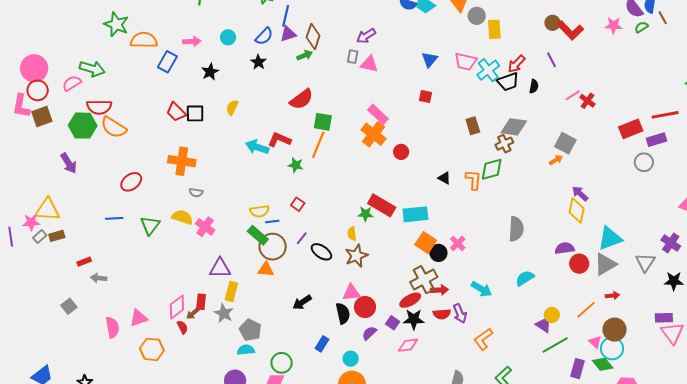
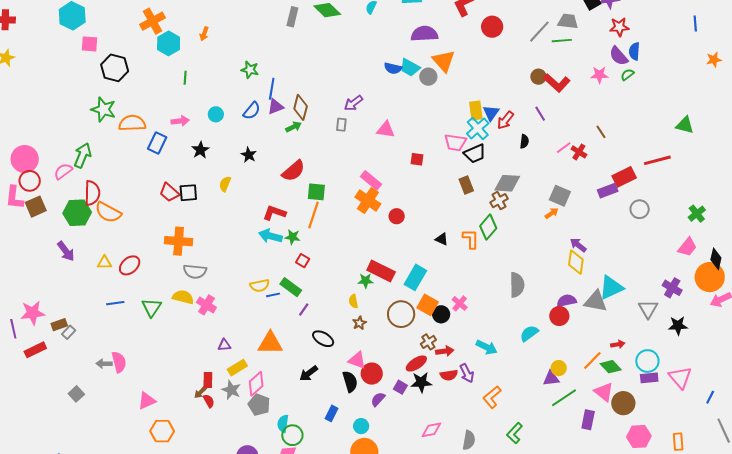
gray circle: (477, 16) -> (428, 77), moved
brown line: (663, 18) -> (601, 132), moved
yellow rectangle: (494, 29) -> (476, 111), moved
blue triangle: (430, 60) -> (491, 113), moved
black star: (258, 62) -> (249, 155), moved
pink trapezoid: (465, 62) -> (455, 142), moved
pink triangle: (369, 64) -> (386, 130), moved
green arrow: (92, 69) -> (83, 155), turned -80
black trapezoid: (508, 82) -> (475, 154), moved
red semicircle: (99, 107) -> (92, 193), turned -85
purple rectangle: (656, 140) -> (608, 191), moved
cyan arrow: (257, 147) -> (270, 236), moved
green diamond: (492, 169) -> (488, 227), turned -30
gray semicircle: (196, 193) -> (195, 271), size x1.6
red square: (298, 204) -> (303, 261), moved
yellow triangle: (47, 210) -> (104, 263), moved, size x0.6
cyan rectangle: (415, 214) -> (415, 277), turned -50
pink star: (31, 222) -> (33, 313), size x1.4
green rectangle: (258, 235) -> (291, 287), moved
gray rectangle: (40, 236) -> (69, 332), moved
brown circle: (273, 247) -> (401, 314), moved
black ellipse: (321, 252) -> (323, 339), moved
brown star: (356, 256) -> (359, 323), size x0.6
red rectangle: (84, 262) -> (35, 350), moved, size x1.5
red circle: (579, 264) -> (559, 316), moved
gray triangle: (605, 264) -> (596, 301), moved, turned 45
purple triangle: (220, 268) -> (224, 345), size x0.6
orange triangle: (266, 269) -> (270, 343), size x1.5
brown cross: (424, 280) -> (428, 342), size x0.6
yellow rectangle: (231, 291) -> (237, 368), turned 48
pink triangle: (351, 293) -> (357, 360), turned 30
pink diamond: (177, 307) -> (256, 384), moved
purple rectangle: (664, 318) -> (649, 378), moved
purple triangle: (544, 325) -> (551, 378), turned -36
pink semicircle: (112, 327) -> (119, 362), moved
red semicircle: (182, 327) -> (209, 401), moved
brown circle: (615, 330) -> (623, 403), moved
pink triangle: (595, 342) -> (604, 392), size x1.5
pink diamond: (408, 345) -> (431, 430), moved
cyan circle: (612, 348) -> (647, 361), moved
cyan semicircle: (246, 350) -> (283, 424), moved, turned -72
green diamond: (603, 364) -> (611, 367), moved

